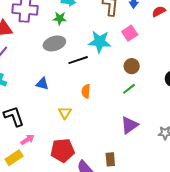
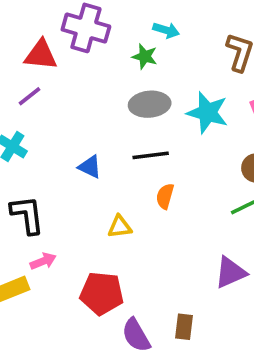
gray ellipse: (54, 43) -> (150, 104), moved
black line: (78, 60) -> (151, 155), moved
yellow triangle: (65, 113) -> (120, 227), turned 40

